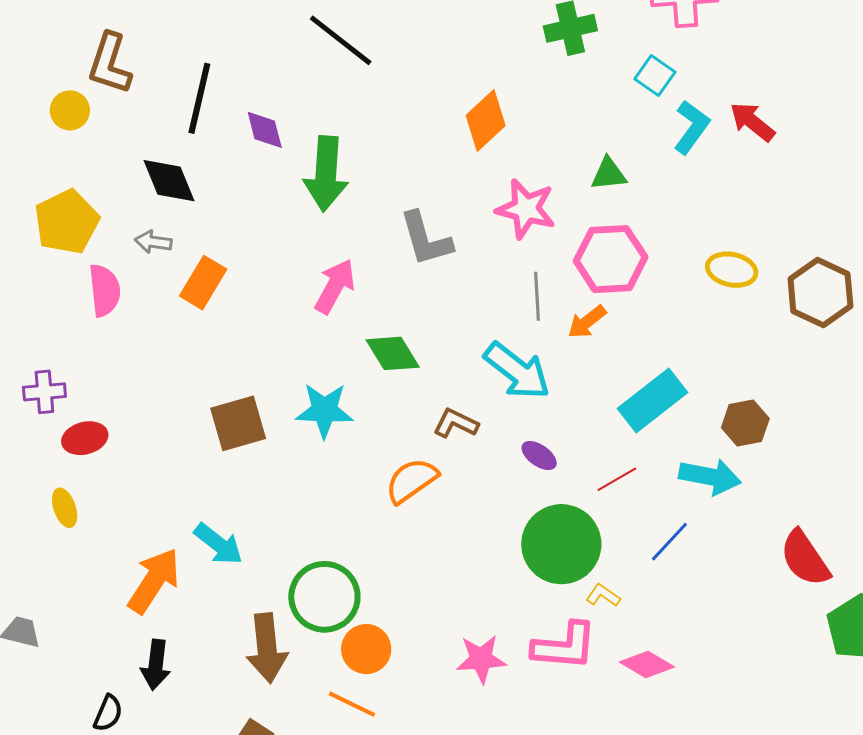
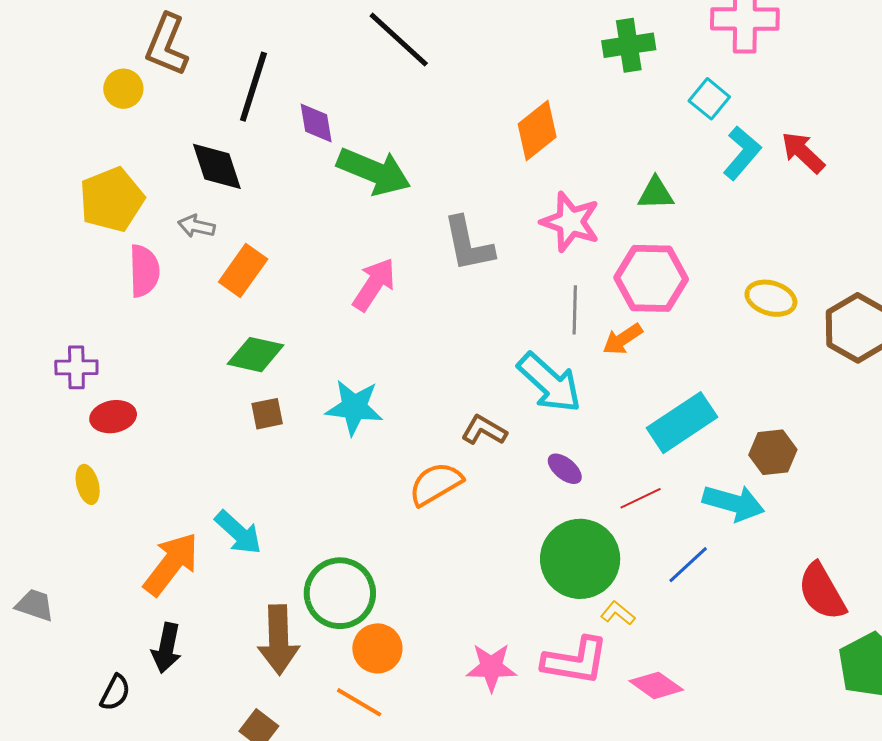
green arrow: (326, 174) -> (374, 171), turned -76
green diamond: (393, 353) -> (256, 355), moved, turned -50
brown square: (238, 423) -> (267, 414), size x0.6

